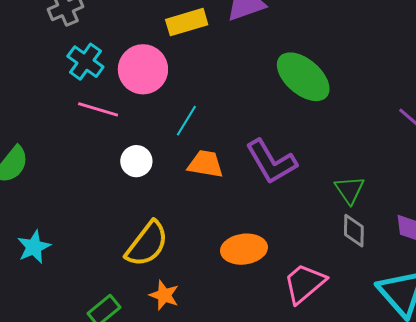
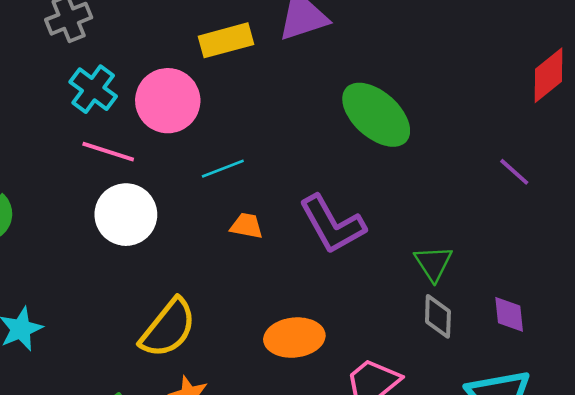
cyan line: (186, 121) -> (223, 169), turned 36
white circle: (136, 161) -> (126, 215), moved, size x1.5
orange trapezoid: (205, 164) -> (247, 226), size x0.7

